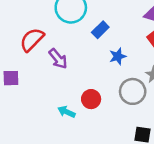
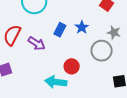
blue rectangle: (100, 30) -> (60, 30), moved
cyan arrow: (66, 112) -> (56, 82), size x1.5

